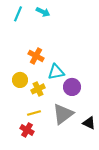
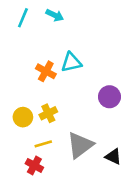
cyan triangle: (56, 72) -> (71, 62), moved
yellow circle: (20, 80) -> (23, 117), moved
purple circle: (72, 87) -> (109, 97), moved

